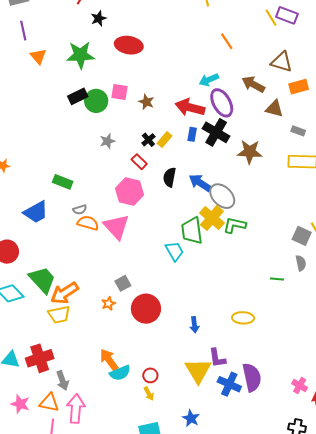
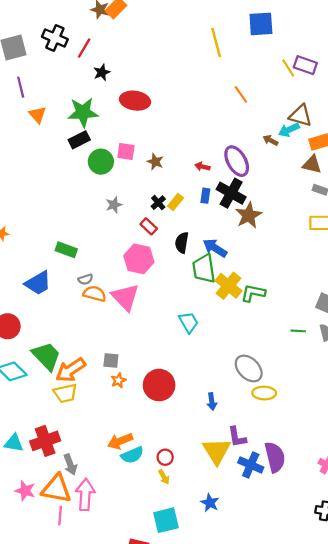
cyan arrow: (209, 80) -> (289, 130), moved
brown arrow: (253, 84) -> (270, 140), size x0.6
black rectangle: (78, 96) -> (79, 140), moved
red arrow: (190, 107) -> (202, 167), size x0.5
brown triangle: (274, 109) -> (312, 164), moved
brown star: (250, 152) -> (249, 215), moved, turned -30
gray ellipse: (222, 196) -> (249, 368), moved
green trapezoid: (192, 231) -> (204, 269), moved
green line: (277, 279) -> (298, 331), moved
gray square: (123, 283) -> (111, 360), moved, turned 35
orange arrow: (109, 360) -> (120, 441), turned -75
orange triangle: (49, 403) -> (56, 489), size x1.4

